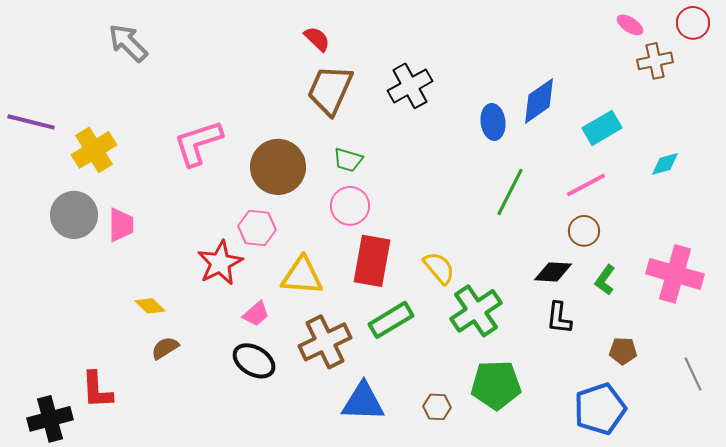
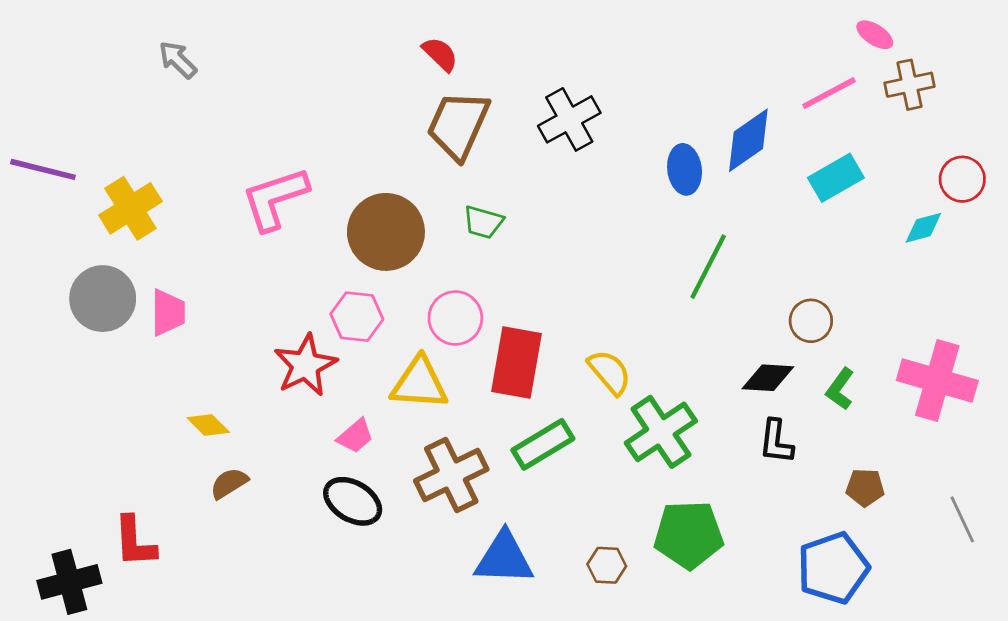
red circle: (693, 23) -> (962, 179), moved
gray arrow: (128, 43) -> (178, 60), size x0.7
pink line: (586, 185) -> (829, 93), moved
pink circle: (350, 206) -> (455, 318), moved

